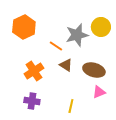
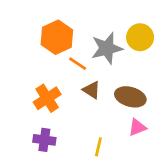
orange hexagon: (24, 27) -> (57, 37), moved

